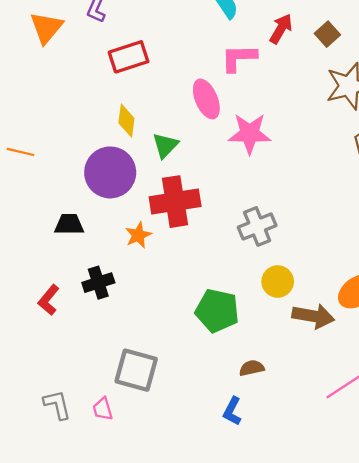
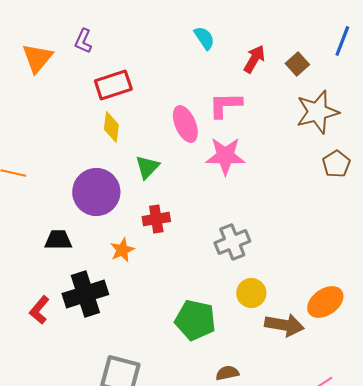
pink L-shape: (239, 58) -> (225, 105), moved
yellow diamond: (126, 121) -> (111, 127), moved
red cross: (175, 202) -> (156, 219), size x0.6
black cross: (98, 283) -> (85, 294), size x1.5

